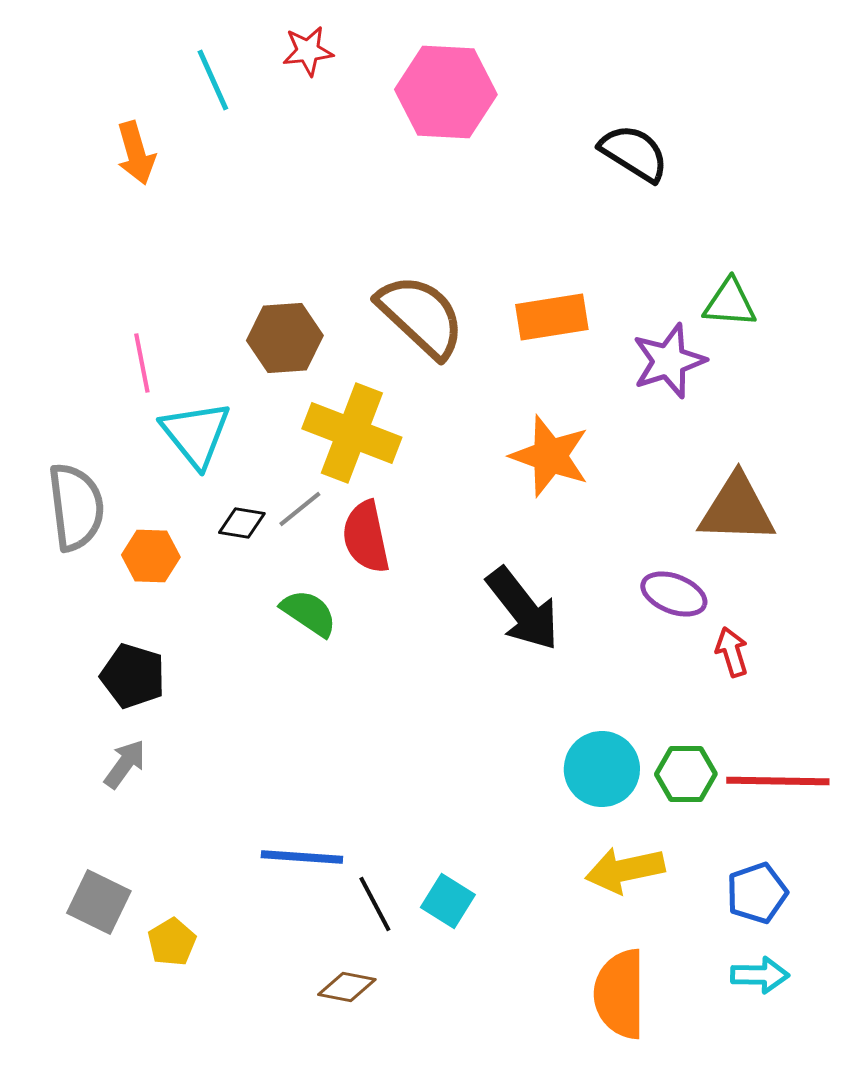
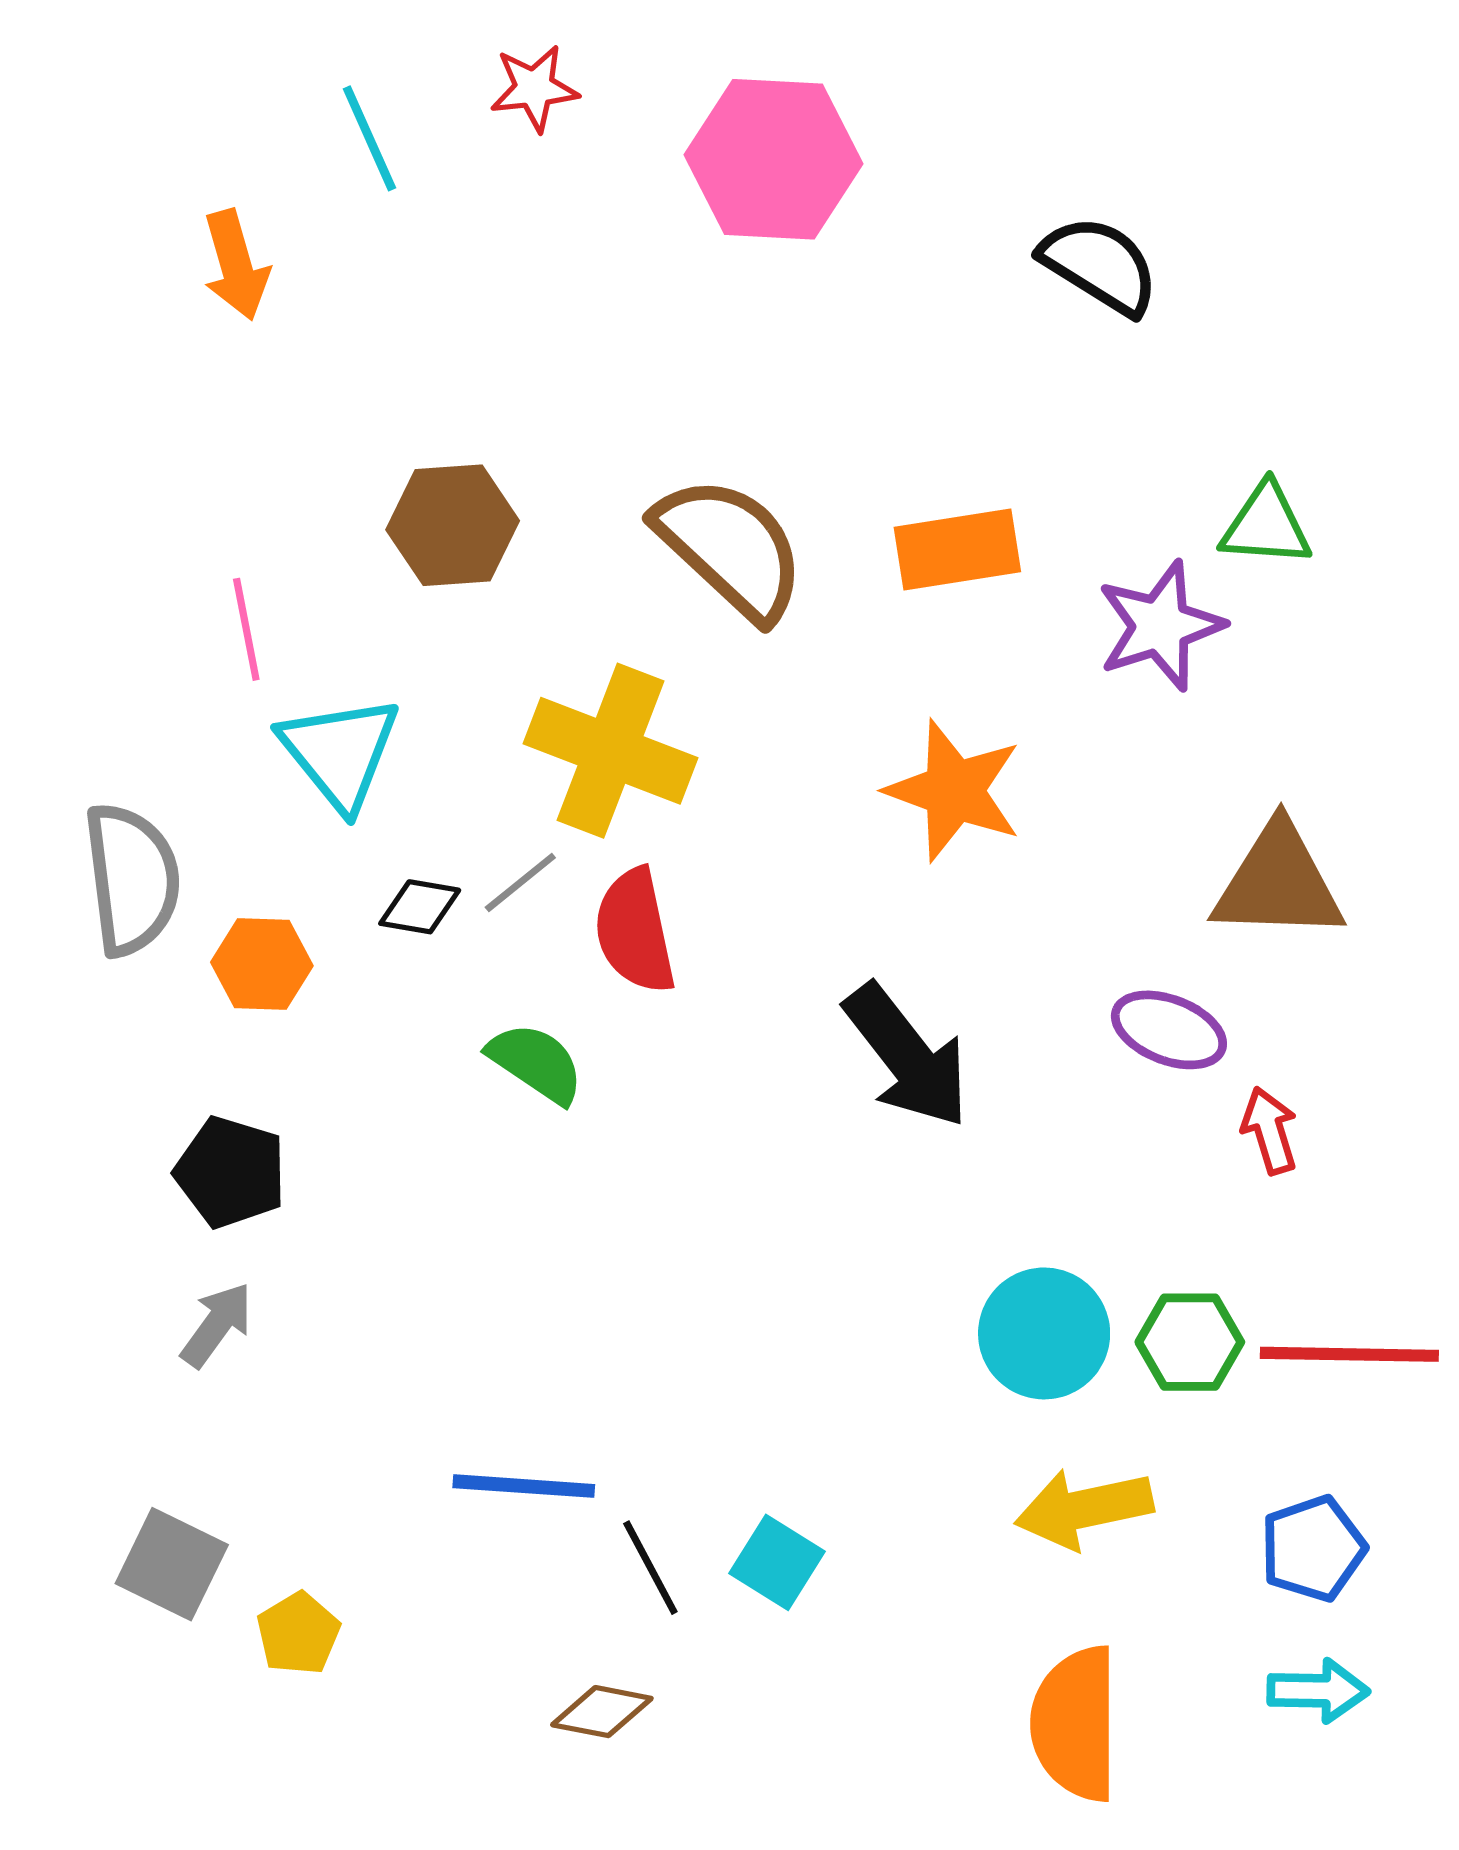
brown hexagon: (285, 338) -> (453, 525), moved

